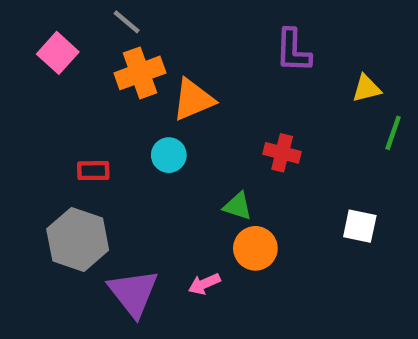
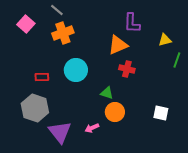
orange triangle: (193, 100) -> (118, 45), moved
cyan circle: (169, 155) -> (76, 70), size x1.5
white square: (360, 226) -> (161, 113), moved

